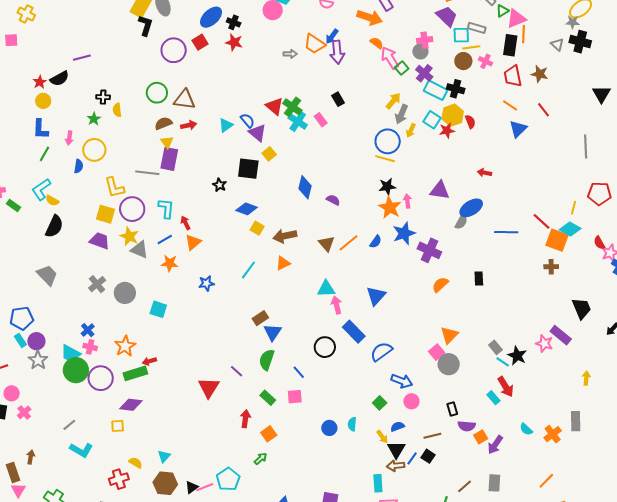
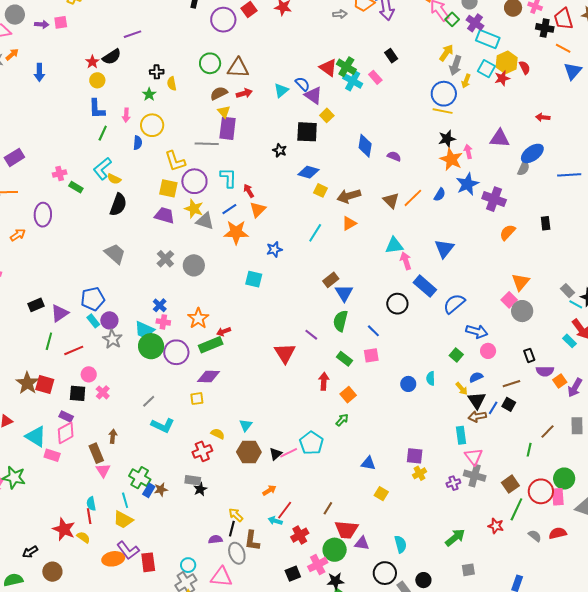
black cross: (456, 89) -> (545, 28), moved
orange star: (170, 263) -> (236, 232), size x1.4
cyan square: (158, 309) -> (254, 279), moved

